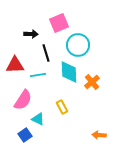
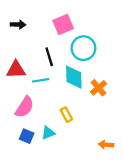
black arrow: (31, 34) -> (18, 25), moved
cyan triangle: (38, 119) -> (48, 133), moved, turned -48
blue square: (25, 135) -> (27, 136), moved, turned -32

